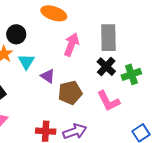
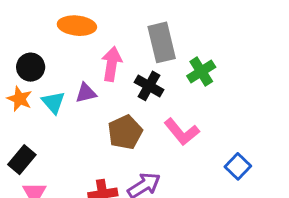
black cross: (106, 67) -> (149, 86), moved
green cross: (131, 74) -> (201, 72), moved
purple triangle: (48, 76) -> (86, 93), moved, turned -35

